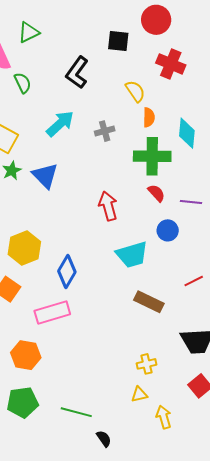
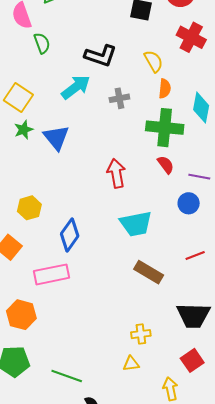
black L-shape: (77, 73) -> (101, 56), moved, turned -112
blue circle: (168, 230) -> (189, 203), moved
yellow hexagon: (24, 248) -> (29, 208), size x0.7
yellow arrow: (164, 417) -> (170, 389), moved

